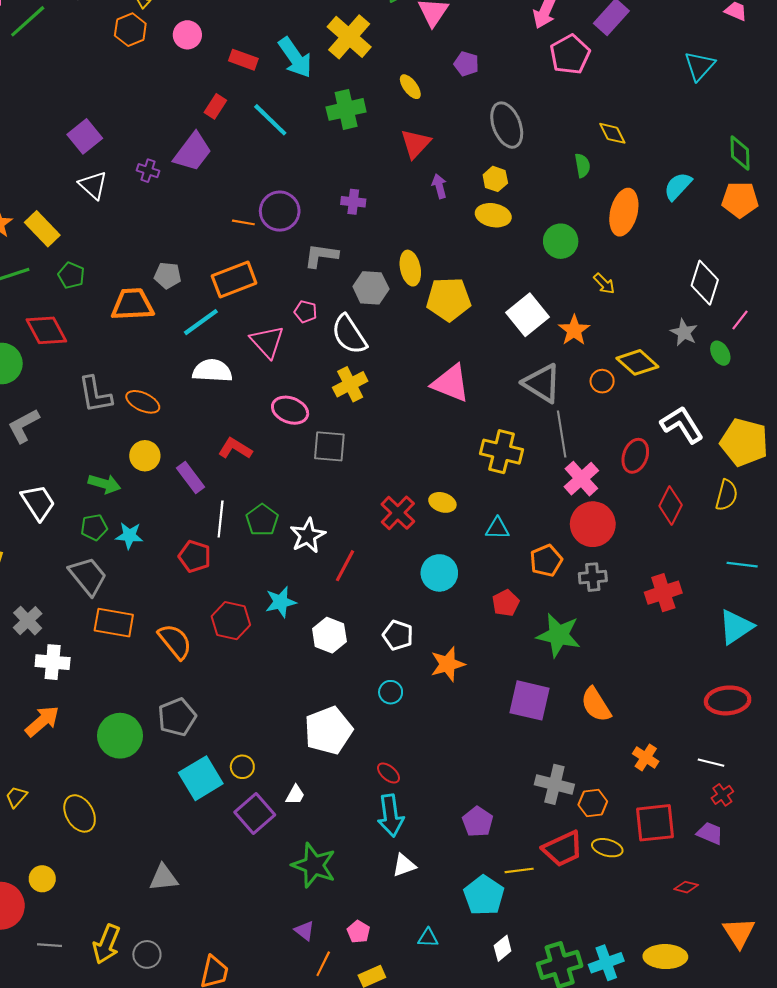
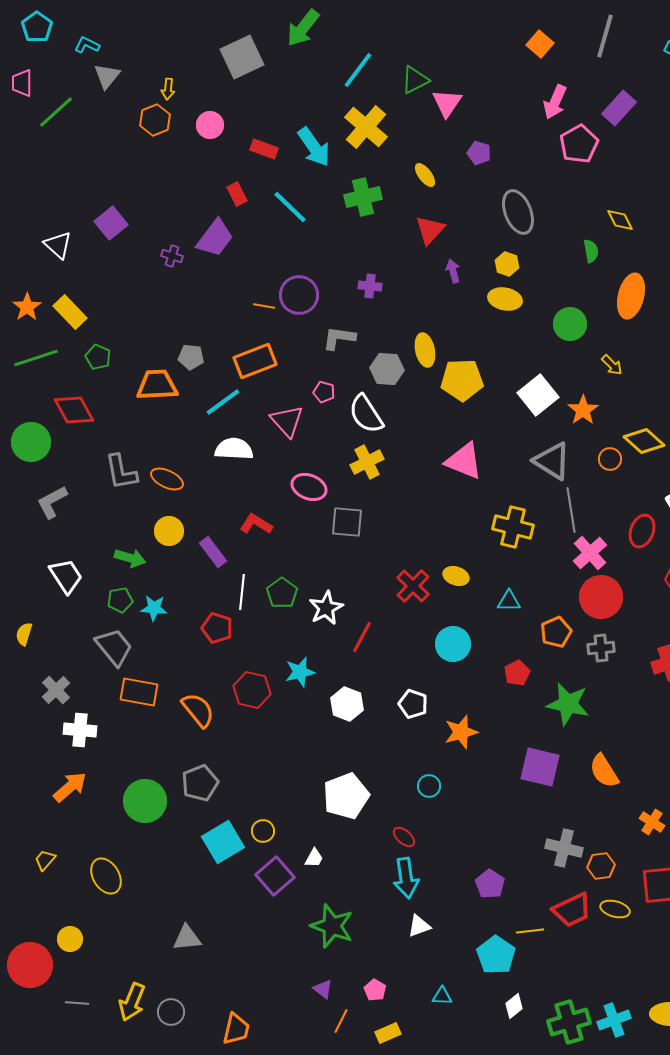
red rectangle: (215, 106) -> (237, 194), turned -60
white triangle: (93, 185) -> (58, 245), moved
cyan circle: (391, 692) -> (429, 786), moved

